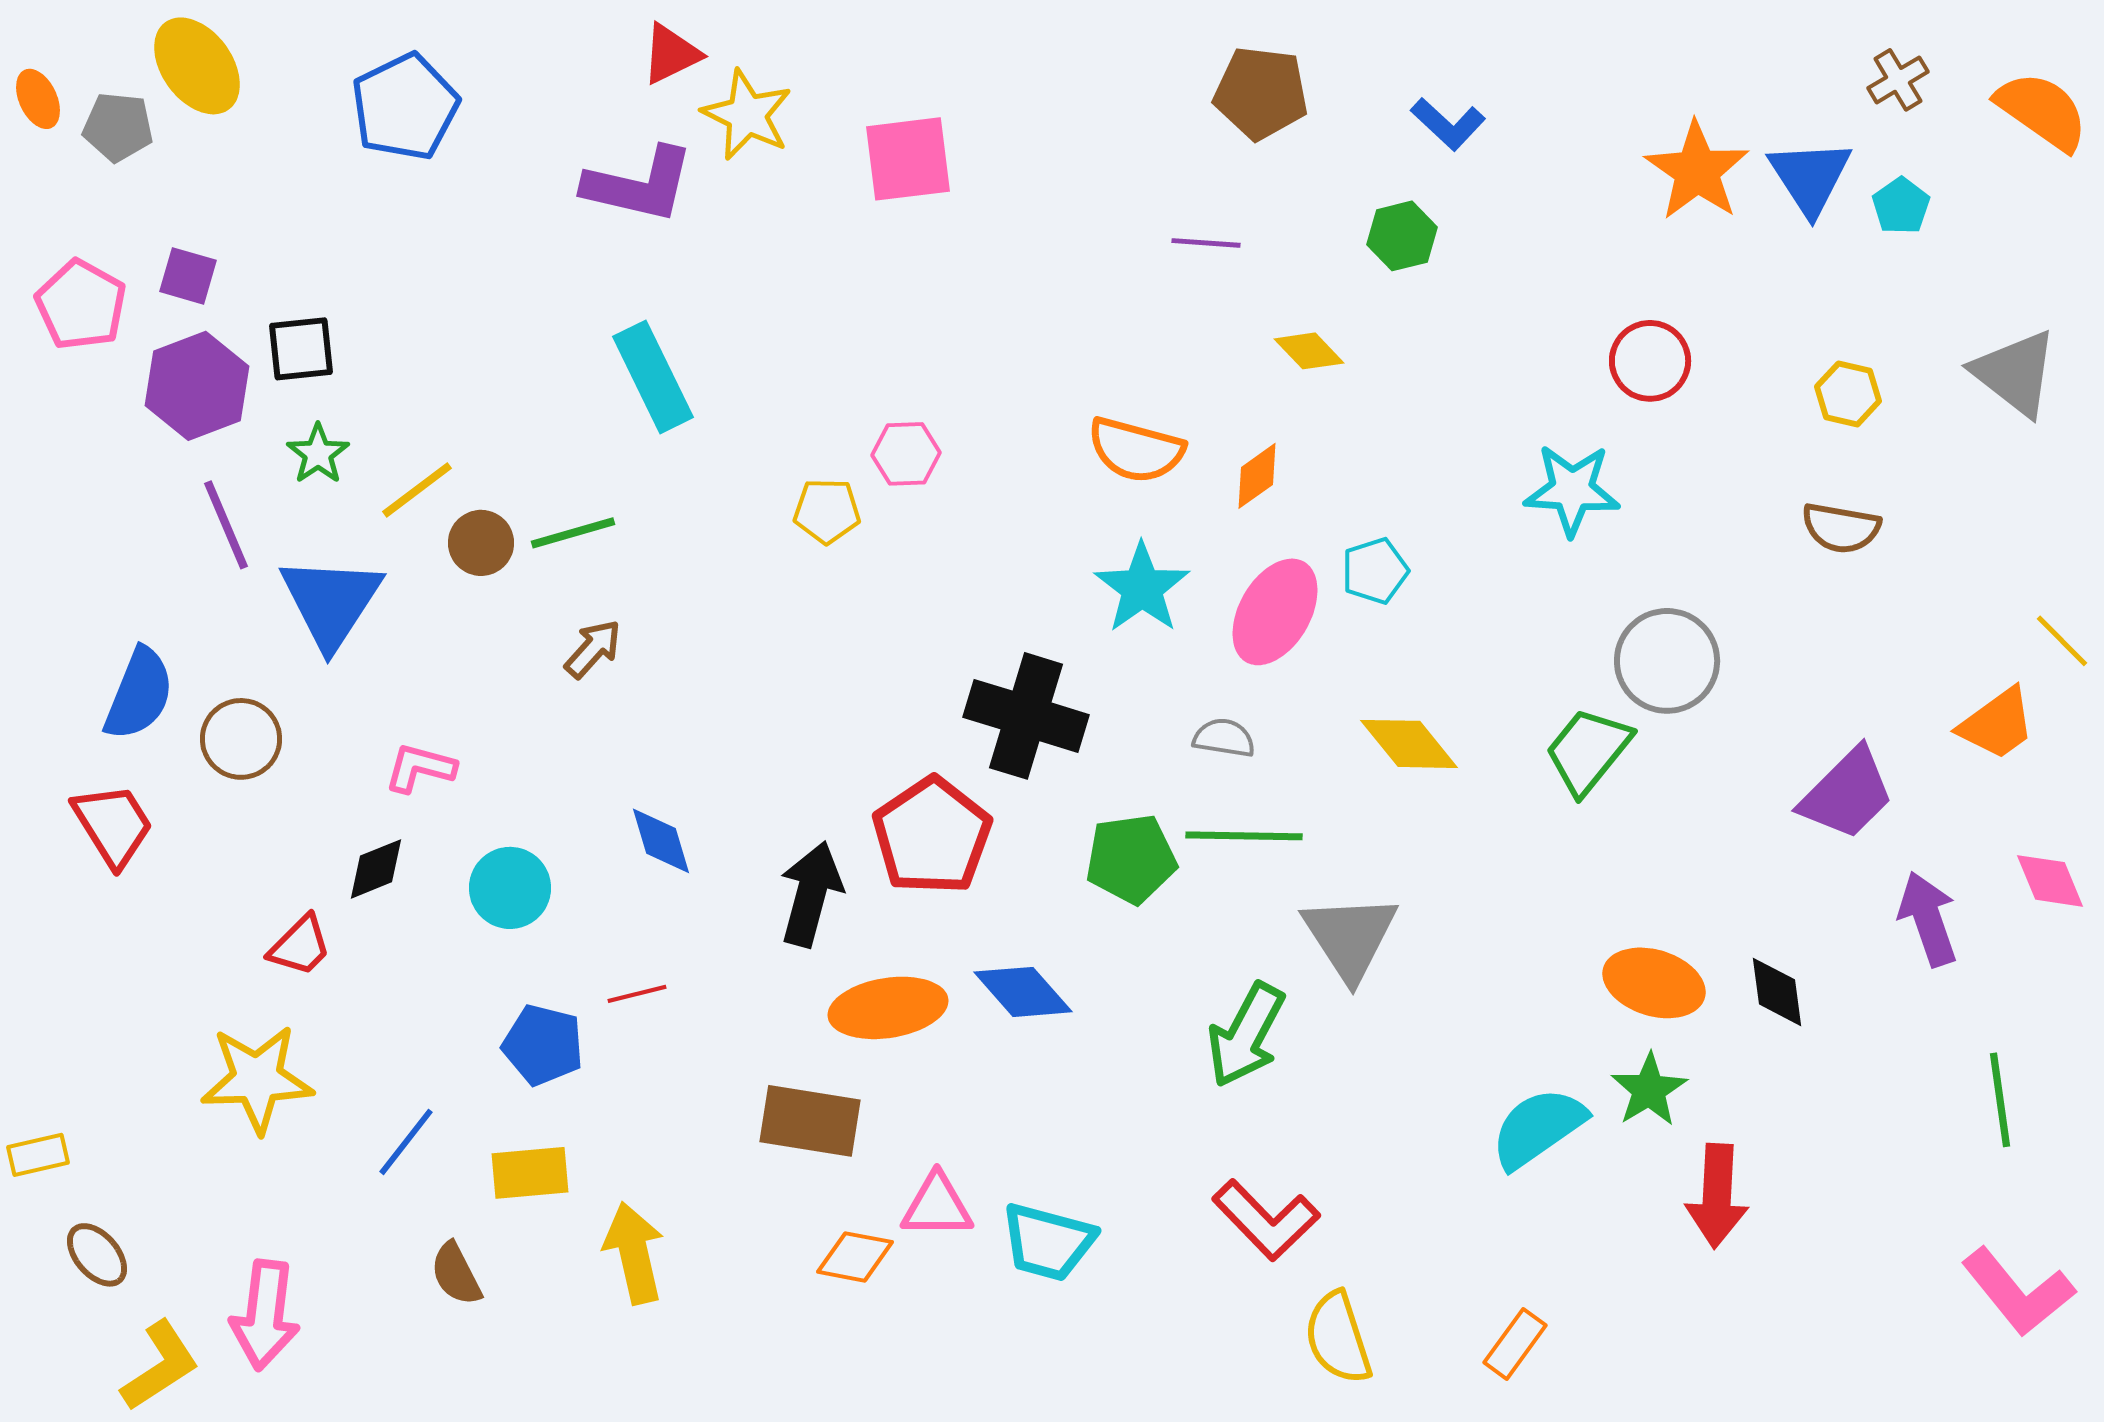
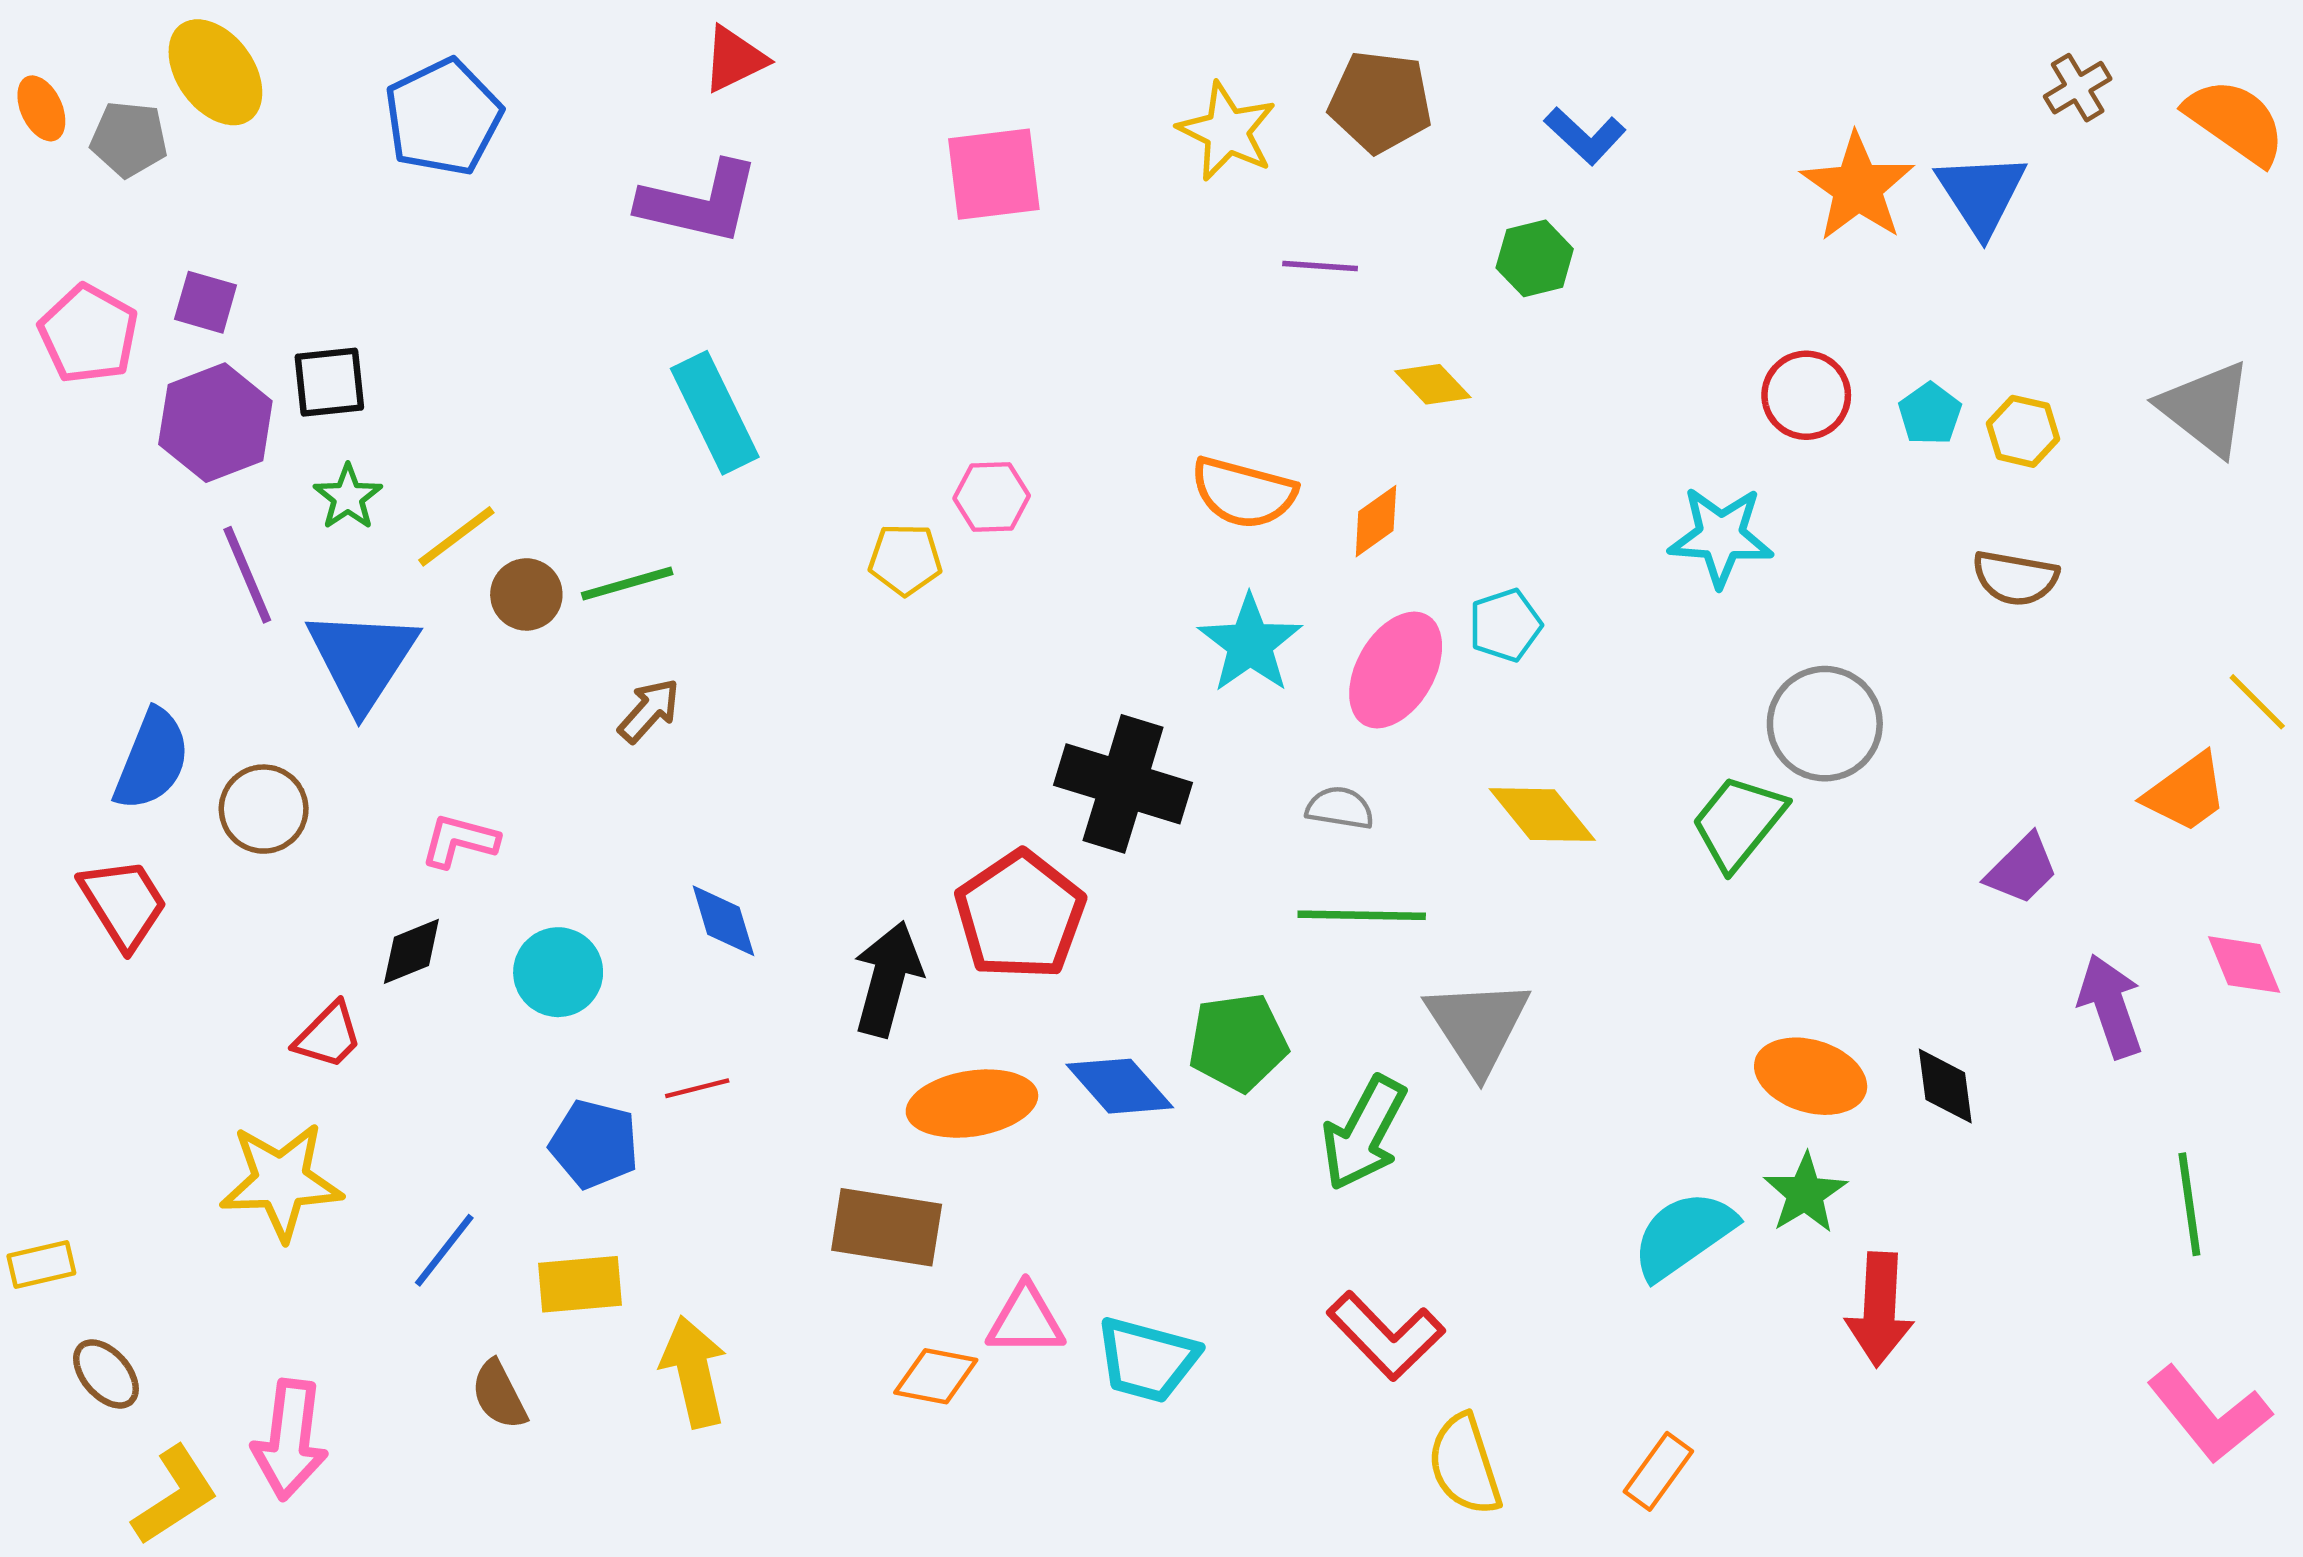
yellow star: (747, 115) -> (1227, 131), moved
cyan pentagon: (1901, 206) -> (1930, 414), moved
purple trapezoid: (1847, 794) -> (2022, 869), size x0.7
green pentagon: (1131, 859) -> (1238, 1042), moved

